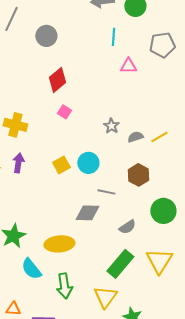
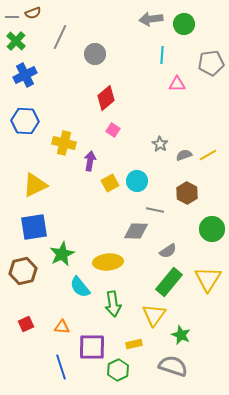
purple arrow: (18, 163) -> (90, 161), moved
gray semicircle: (127, 227) -> (168, 251), moved

